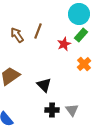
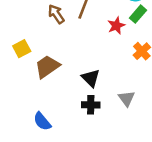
black cross: (52, 110) -> (91, 105), moved
gray triangle: (72, 110) -> (127, 98), moved

